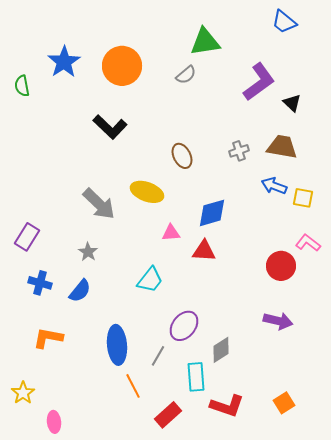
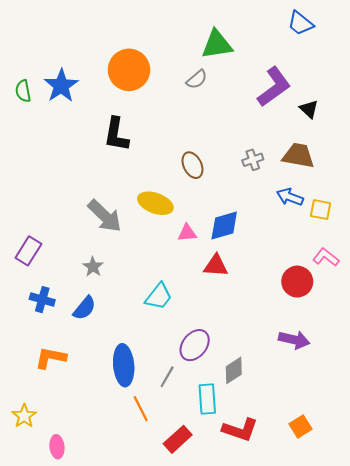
blue star: (64, 62) -> (61, 86), moved
black L-shape: (110, 127) -> (116, 134), turned 56
pink triangle: (171, 233) -> (187, 233), moved

